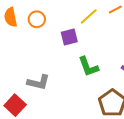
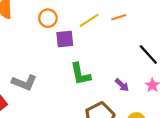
orange circle: (37, 19) -> (48, 18), moved

